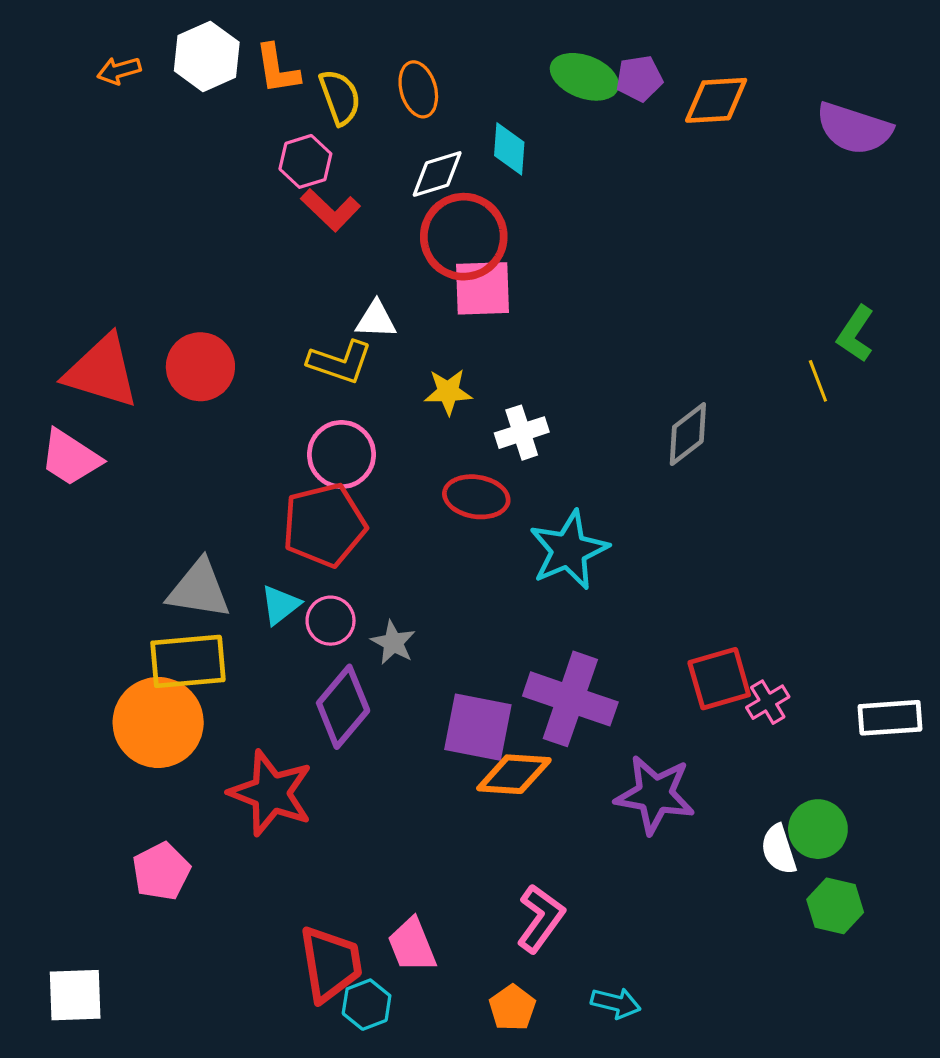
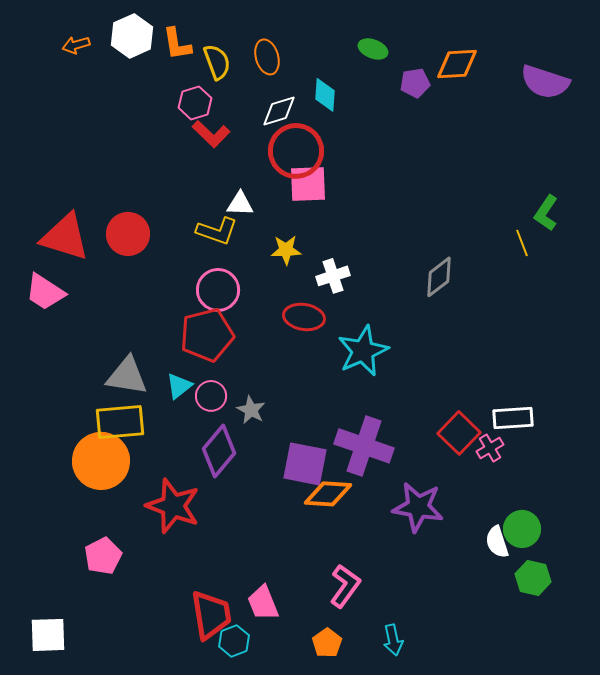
green ellipse: (584, 77) -> (373, 49), size x0.7
purple pentagon: (639, 78) -> (415, 83), moved
red square: (719, 679) -> (459, 433), turned -30
white rectangle: (890, 718) -> (513, 418), moved
cyan arrow: (616, 1003) -> (393, 640), turned 64

